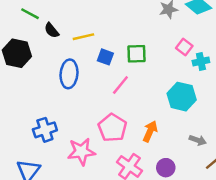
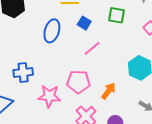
green square: (136, 54) -> (117, 15), moved
pink pentagon: (112, 128) -> (78, 82), turned 30

